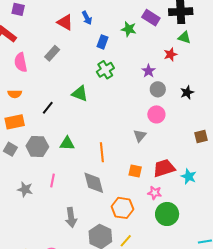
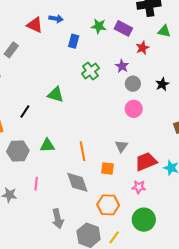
blue arrow: (87, 18) -> (56, 19), turned -48
purple rectangle: (151, 18) -> (123, 28), moved
green triangle: (184, 37) -> (164, 31), moved
gray rectangle: (52, 53) -> (11, 50), moved
green cross: (105, 70) -> (90, 71), moved
gray triangle: (140, 136) -> (121, 146), moved
orange square: (135, 171) -> (108, 169), moved
green circle: (167, 214) -> (144, 220), moved

